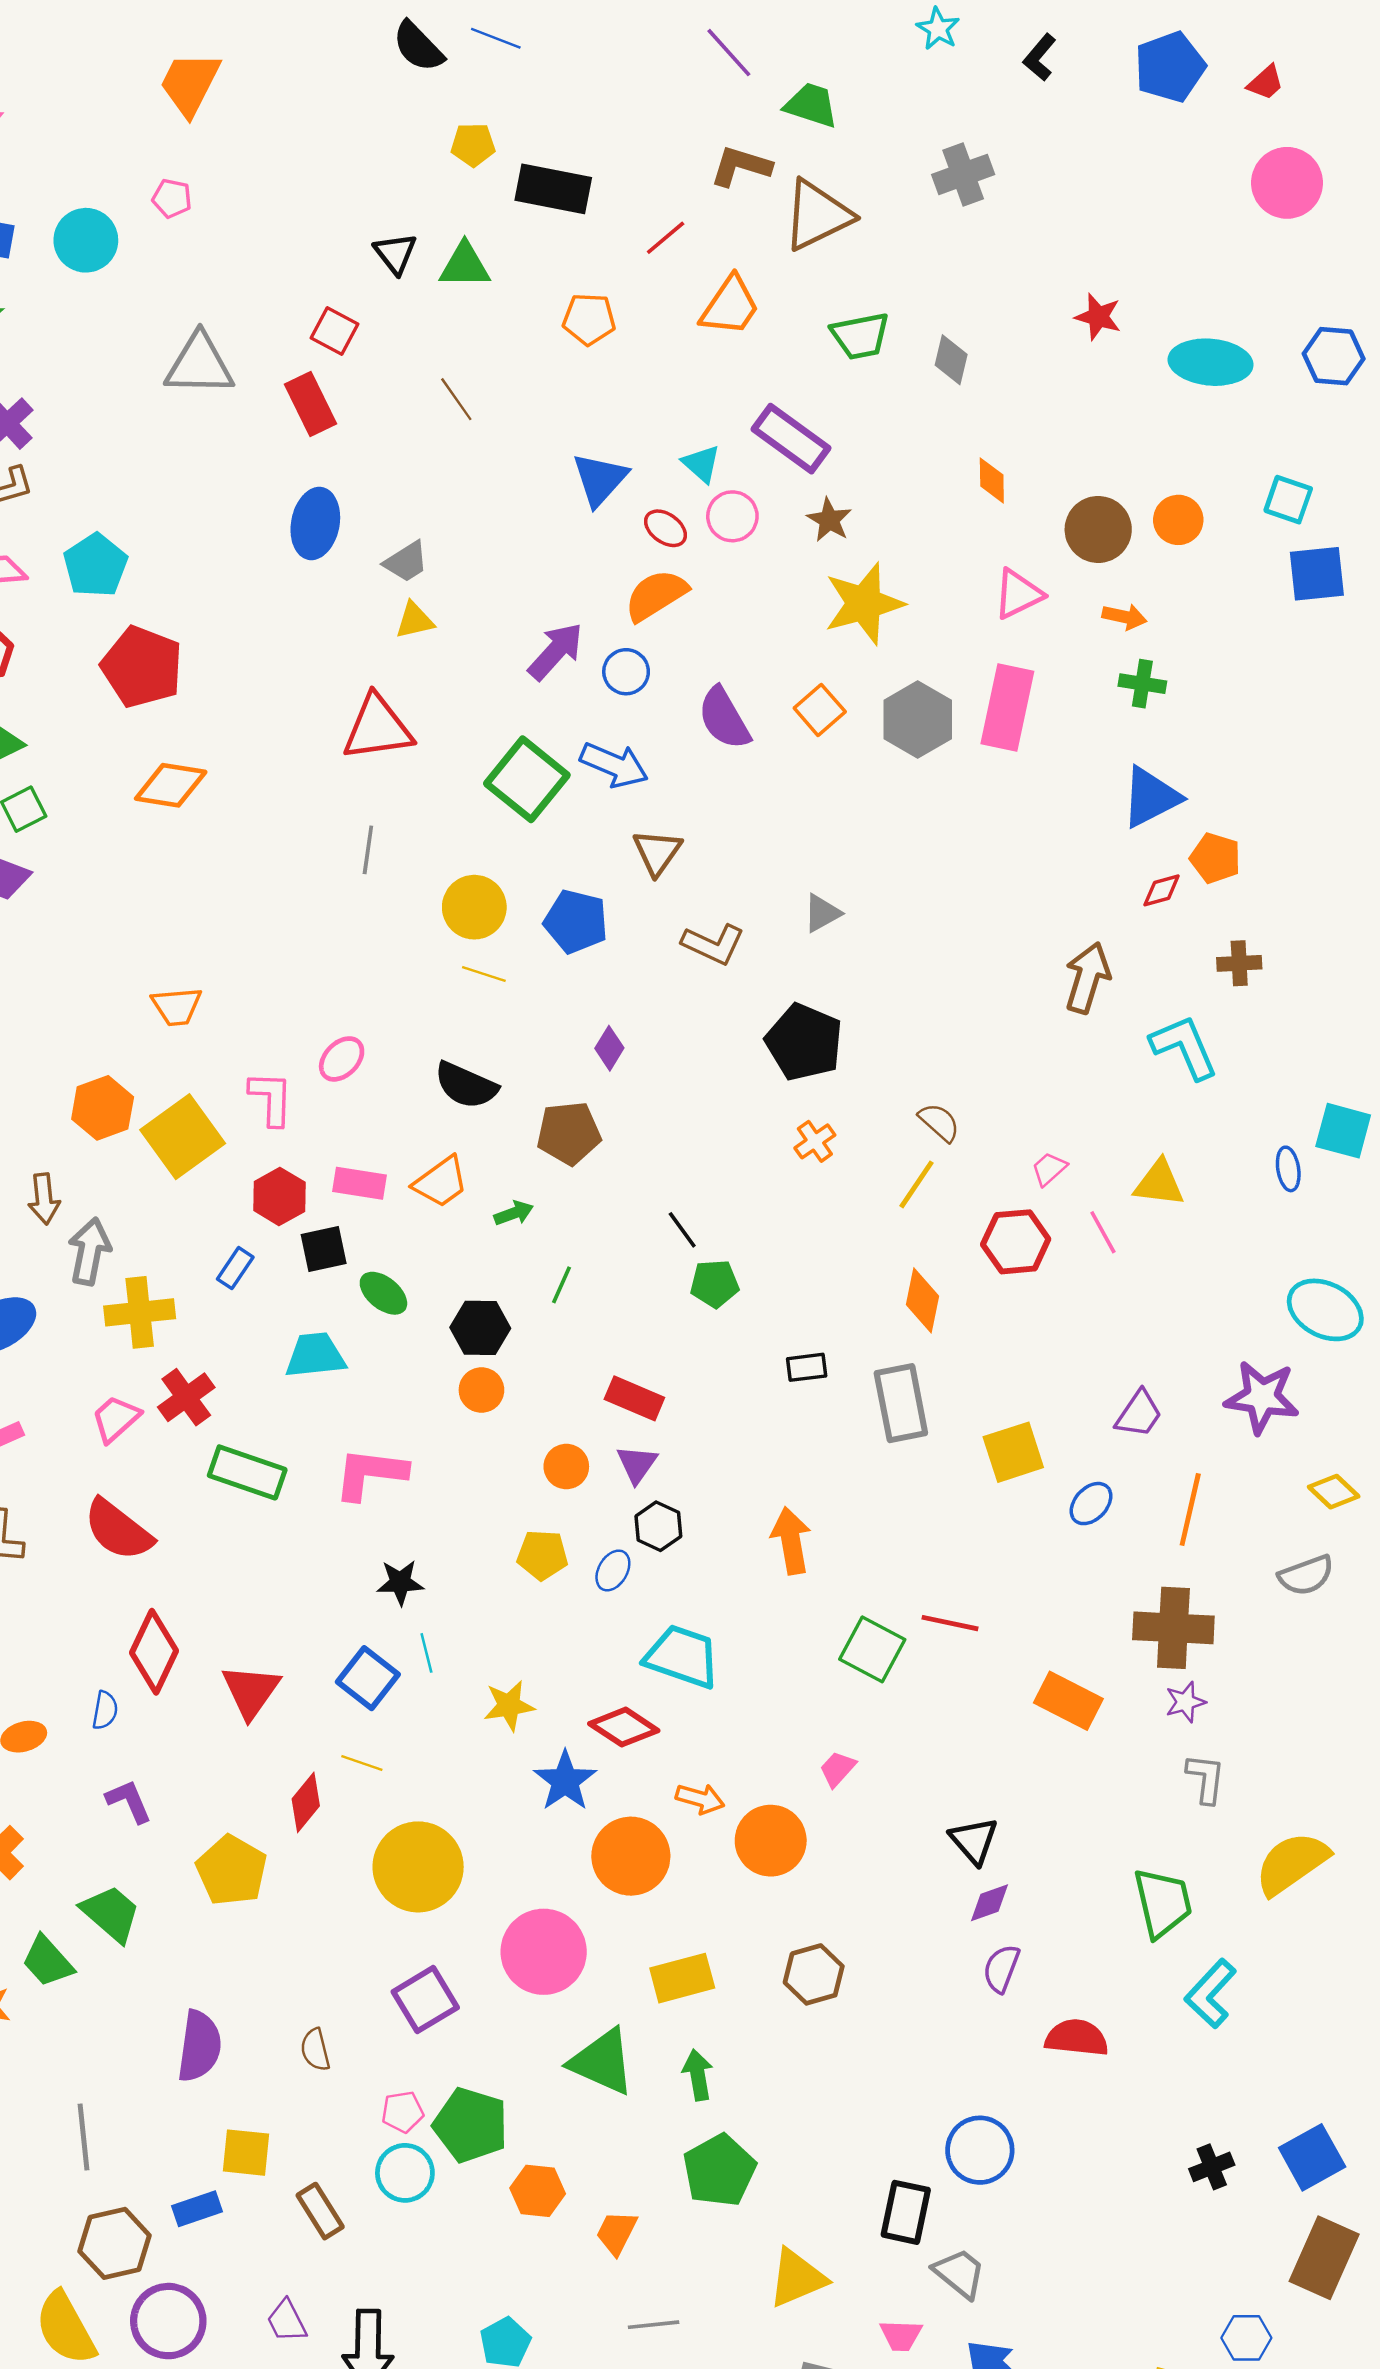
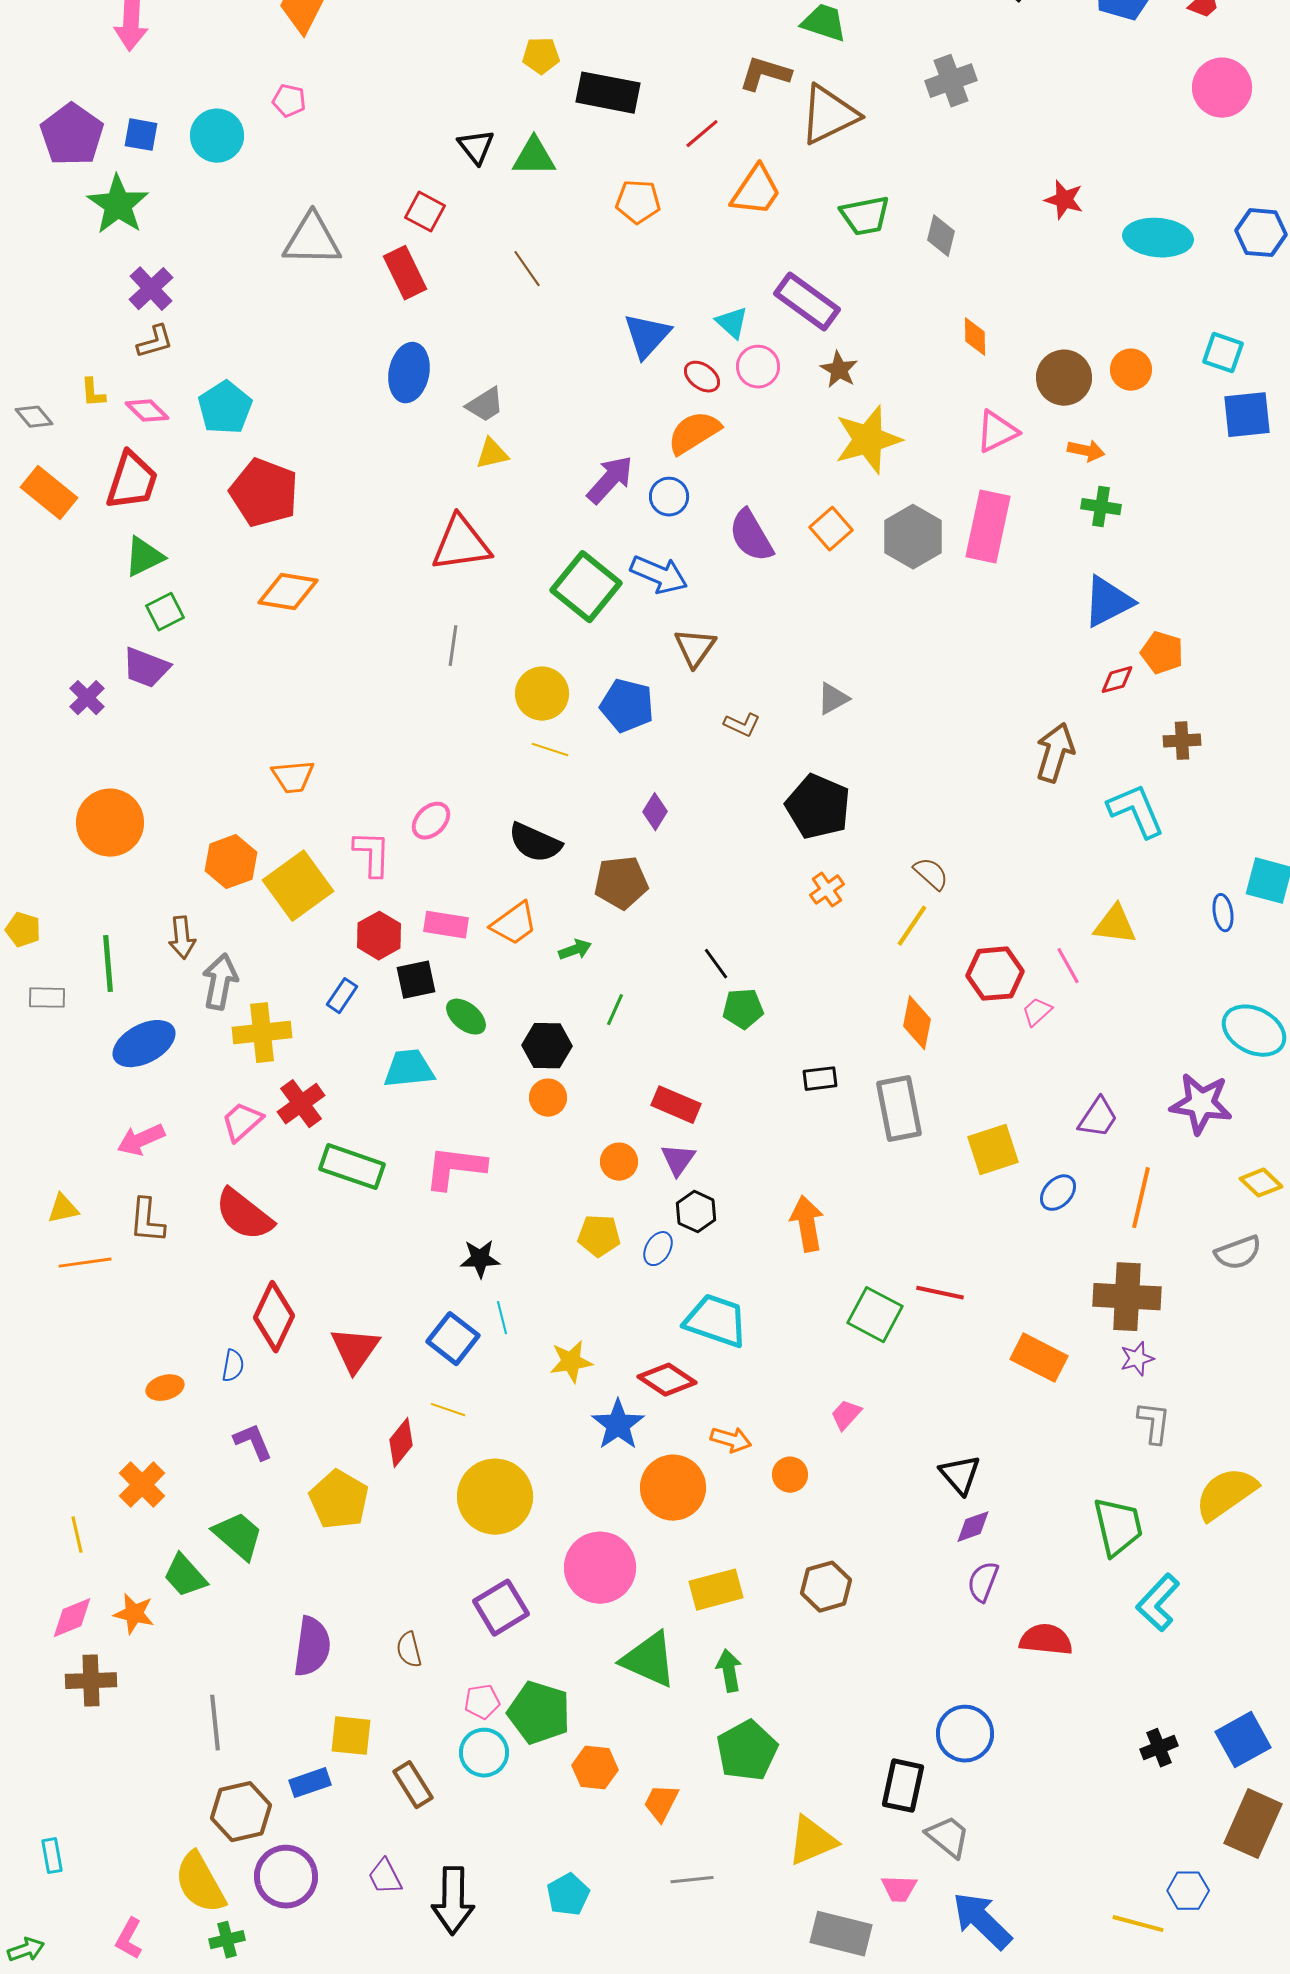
brown L-shape: (713, 944) -> (742, 725), size x0.7
pink trapezoid: (1049, 1169) -> (1037, 1012), moved
orange circle: (771, 1841) -> (790, 1475), size x0.6

